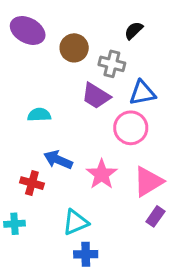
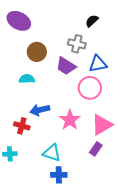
brown circle: (74, 48) -> (37, 52), moved
blue arrow: (58, 160) -> (40, 110), turned -36
purple rectangle: (155, 216) -> (96, 149), moved
cyan triangle: (76, 222) -> (52, 153), turned 42

